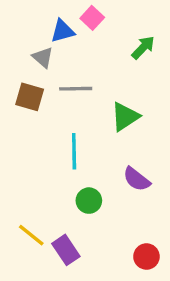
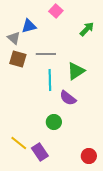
blue triangle: (63, 31) -> (29, 26), moved
gray triangle: (43, 57) -> (14, 38), moved
cyan line: (74, 151) -> (50, 80), moved
purple semicircle: (137, 179) -> (68, 98), moved

